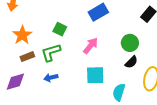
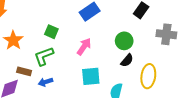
brown rectangle: (27, 57) -> (24, 71), moved, turned 40

